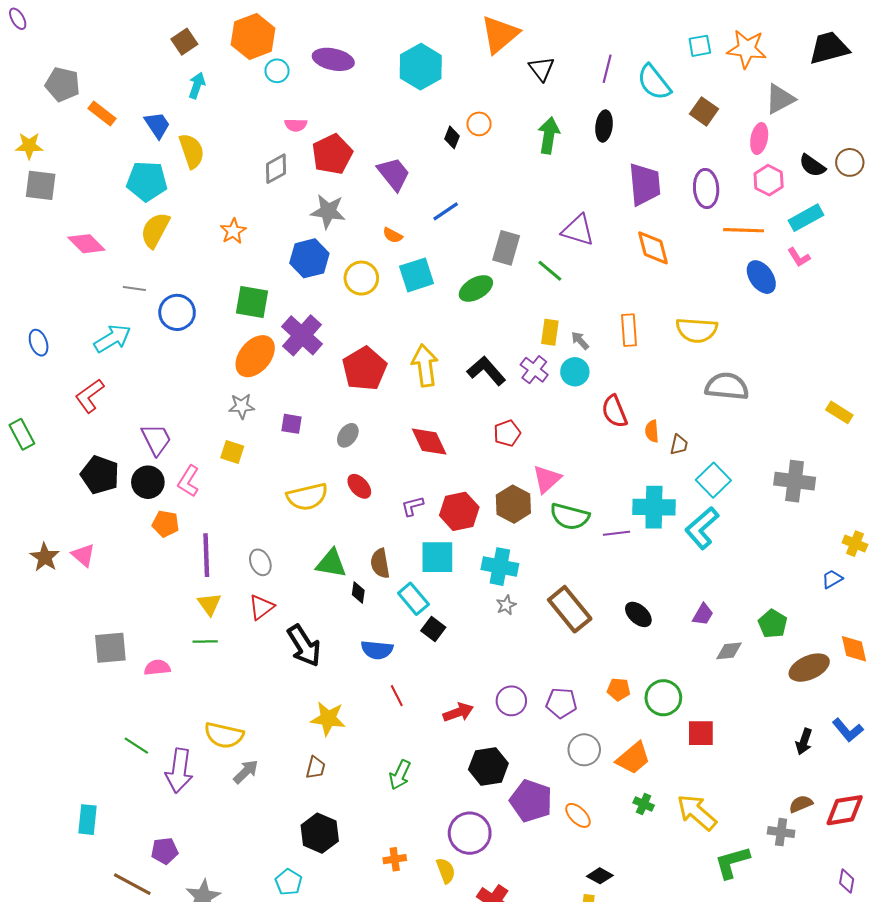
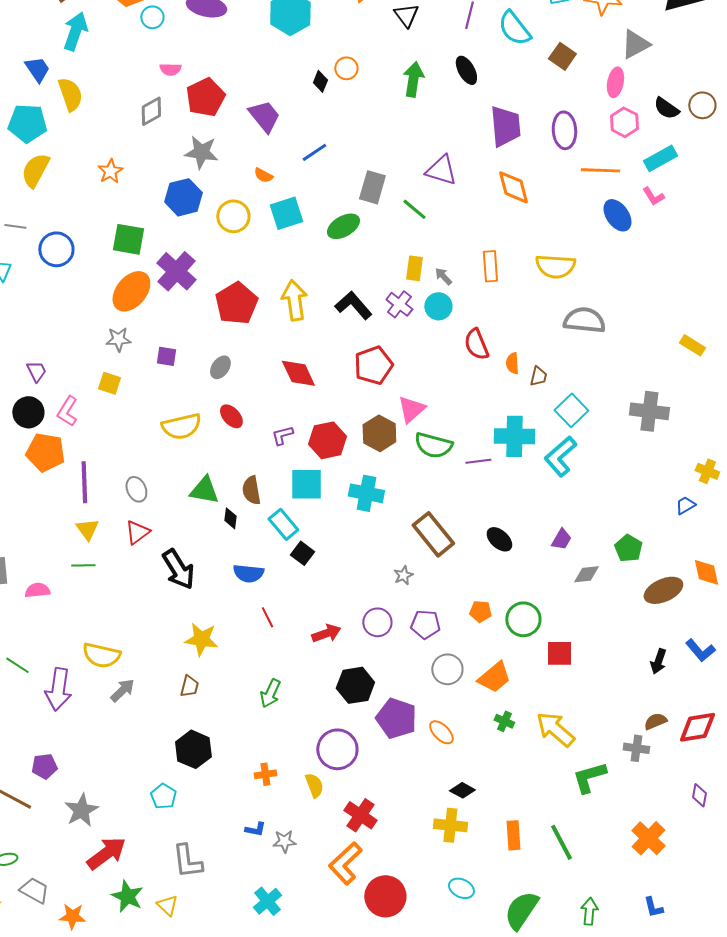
cyan arrow: (197, 85) -> (75, 31), size x1.5
black ellipse: (604, 126) -> (466, 70), turned -36
red pentagon: (507, 433) -> (373, 365), size x1.5
purple trapezoid: (156, 439) -> (36, 371), size x0.7
orange pentagon: (166, 524) -> (45, 452), size x1.5
gray star: (506, 605) -> (403, 575), moved

